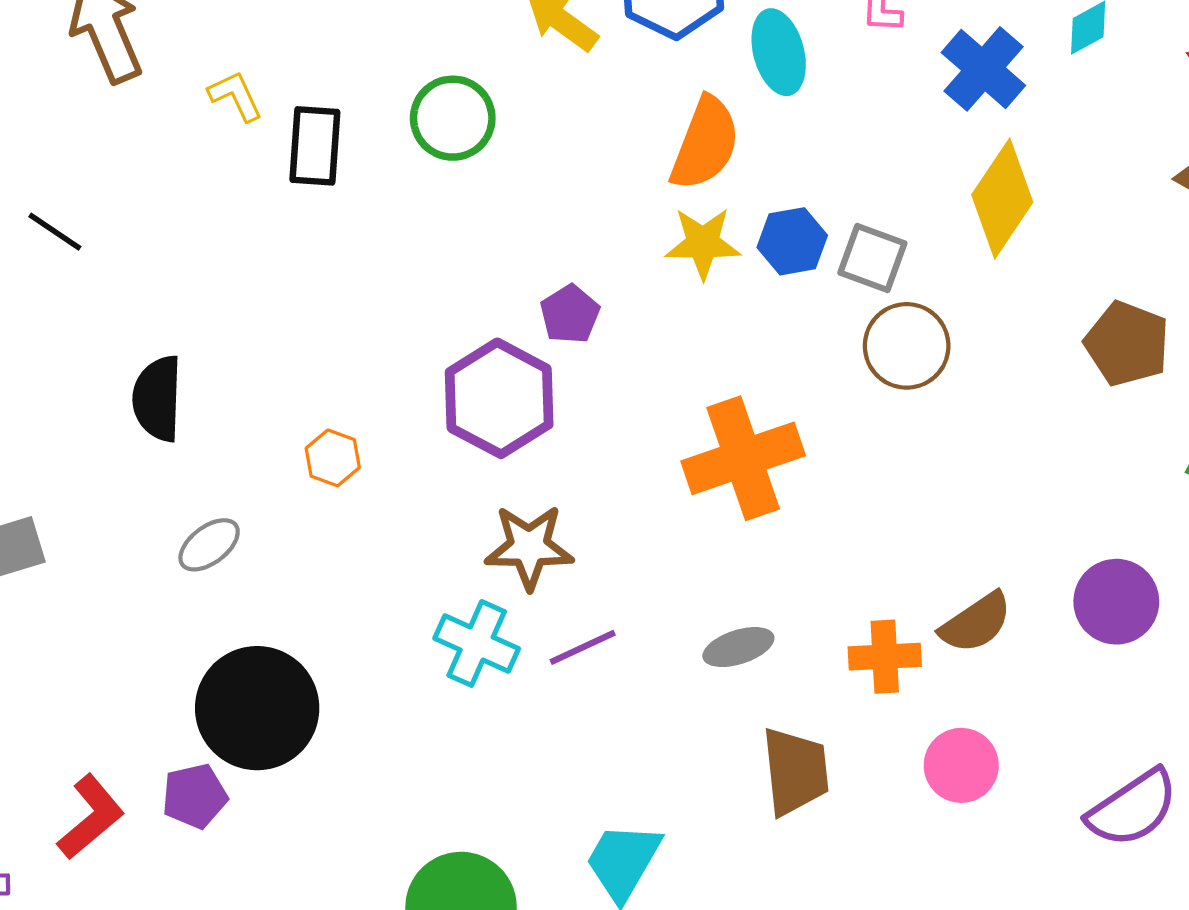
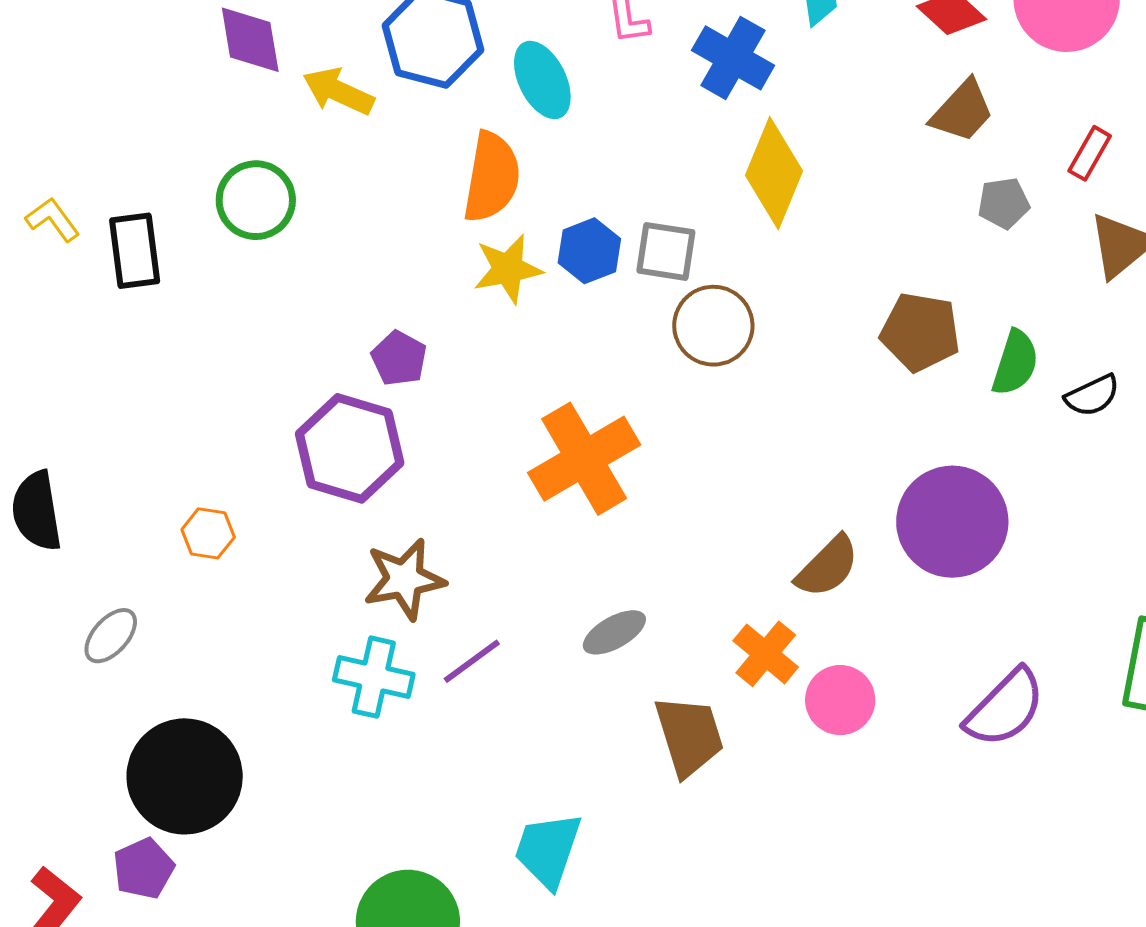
brown pentagon: (1127, 344) -> (920, 332), moved
purple circle: (1116, 602) -> (952, 522), size x1.4
orange cross: (885, 657) -> (766, 654), moved, turned -36

